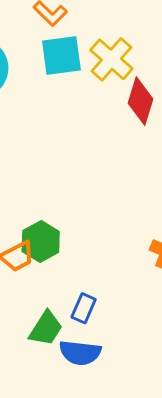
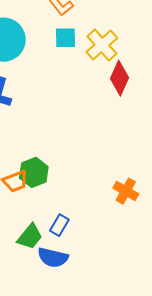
cyan square: (61, 55) -> (66, 38), size x0.7

